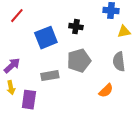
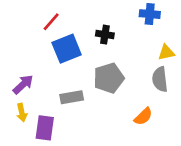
red line: (17, 16) -> (51, 22), moved
yellow triangle: (124, 32) -> (166, 52), moved

